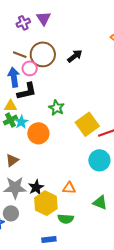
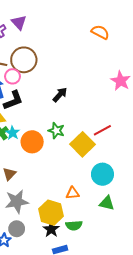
black arrow: (75, 56) -> (60, 95), moved
green star: (57, 108) -> (56, 131), moved
yellow square: (87, 124) -> (82, 144), moved
cyan circle: (99, 160) -> (102, 174), moved
black star: (36, 187) -> (51, 229), moved

